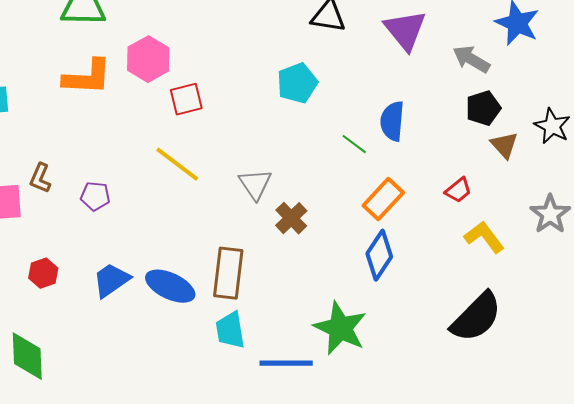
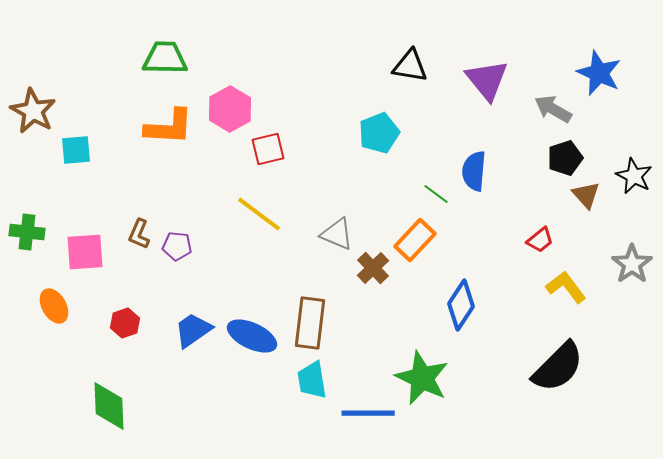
brown L-shape: (40, 178) -> (139, 234), moved
gray triangle: (255, 184) -> (337, 234), turned -33
orange rectangle: (383, 199) -> (415, 240), moved

